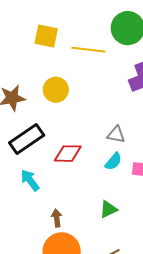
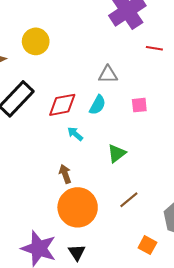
cyan semicircle: (113, 161) -> (98, 105), moved
cyan arrow: (30, 180) -> (75, 134), moved, size x0.7

